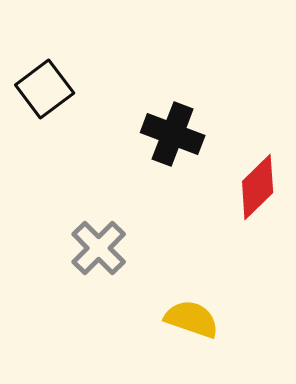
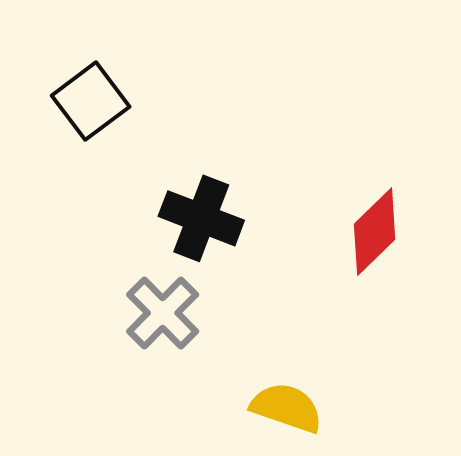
black cross: (173, 134) -> (201, 218), moved

